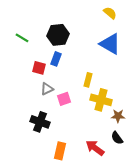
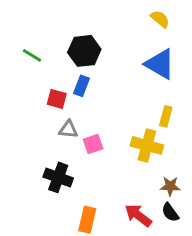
yellow rectangle: (88, 80) -> (166, 116), moved
gray triangle: (47, 89) -> (68, 129), turned 32
brown star: (118, 116) -> (170, 186), moved
black semicircle: (117, 138) -> (170, 212), moved

